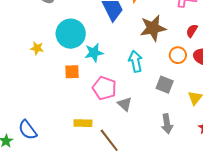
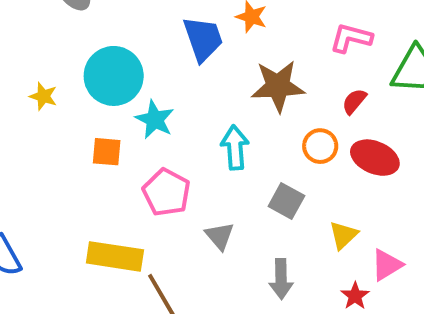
cyan star: (94, 53) -> (155, 120), turned 30
gray triangle: (125, 104) -> (220, 236), moved
yellow rectangle: (83, 123) -> (115, 256), size x1.5

